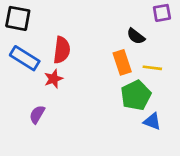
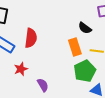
red star: (54, 79) -> (21, 69), moved
purple semicircle: (37, 114) -> (43, 85), moved, turned 120

